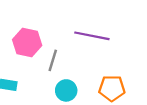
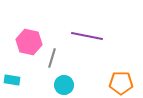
orange pentagon: (112, 88) -> (121, 83), moved

